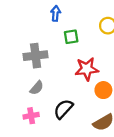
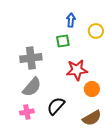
blue arrow: (56, 13) -> (71, 20), moved
gray semicircle: (37, 88) -> (32, 87), size x1.5

